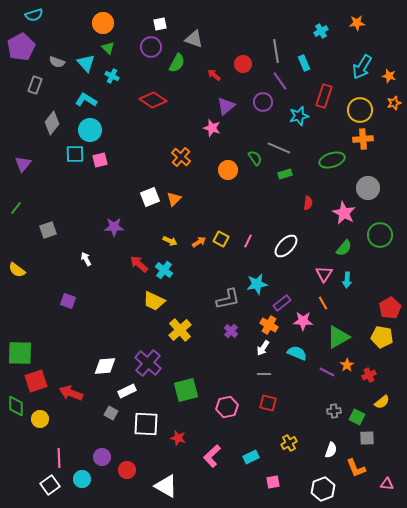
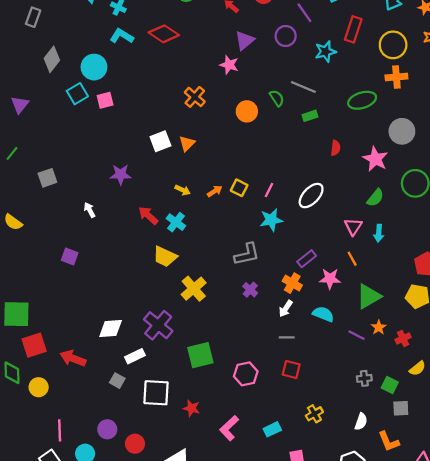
cyan L-shape: (86, 100) -> (122, 36), moved
cyan square: (75, 154) -> (77, 94), turned -30
cyan star: (257, 284) -> (271, 220), moved

